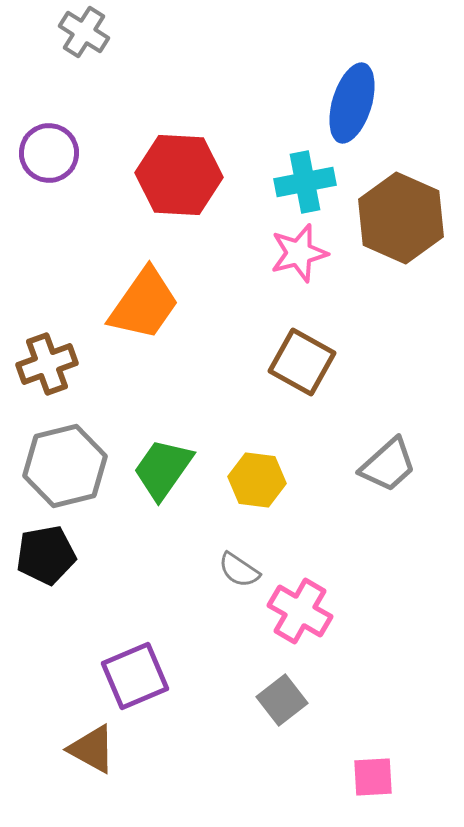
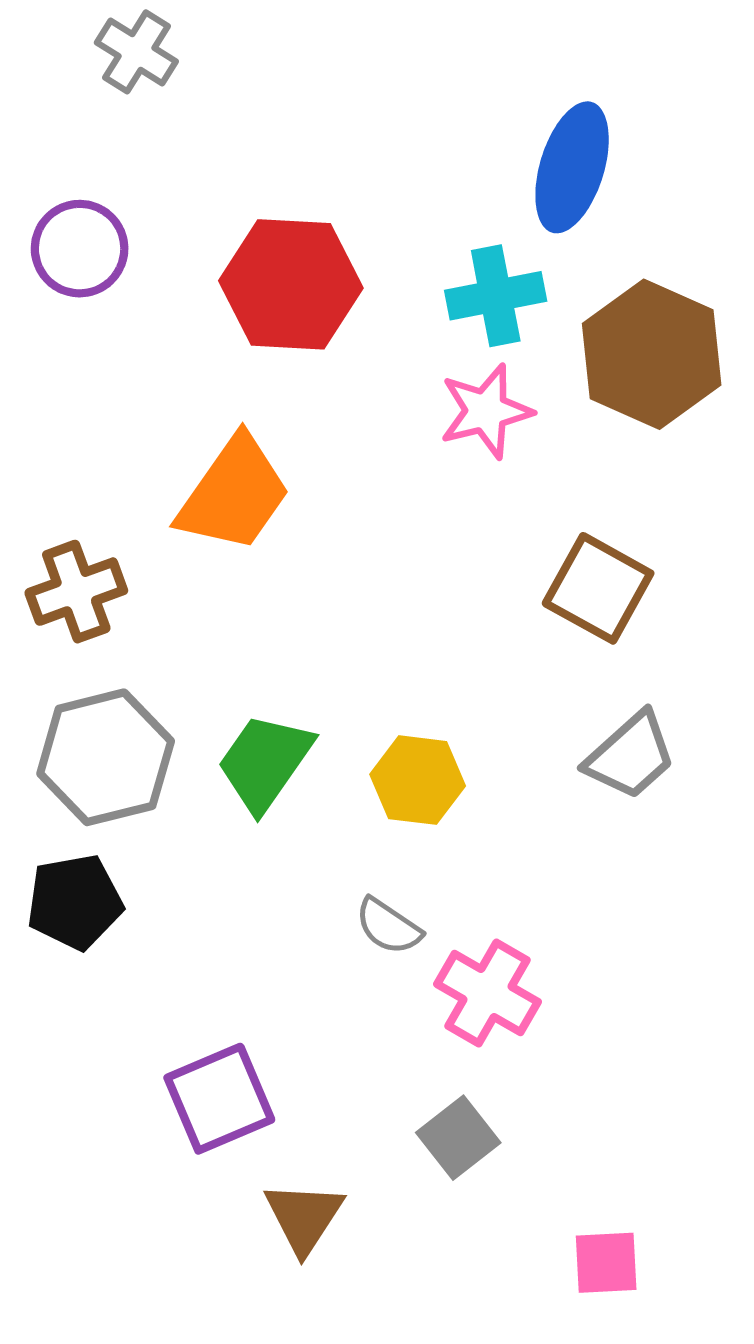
brown square: (302, 362) -> (598, 588), moved
brown triangle: (92, 749) -> (304, 1217), moved, turned 34

